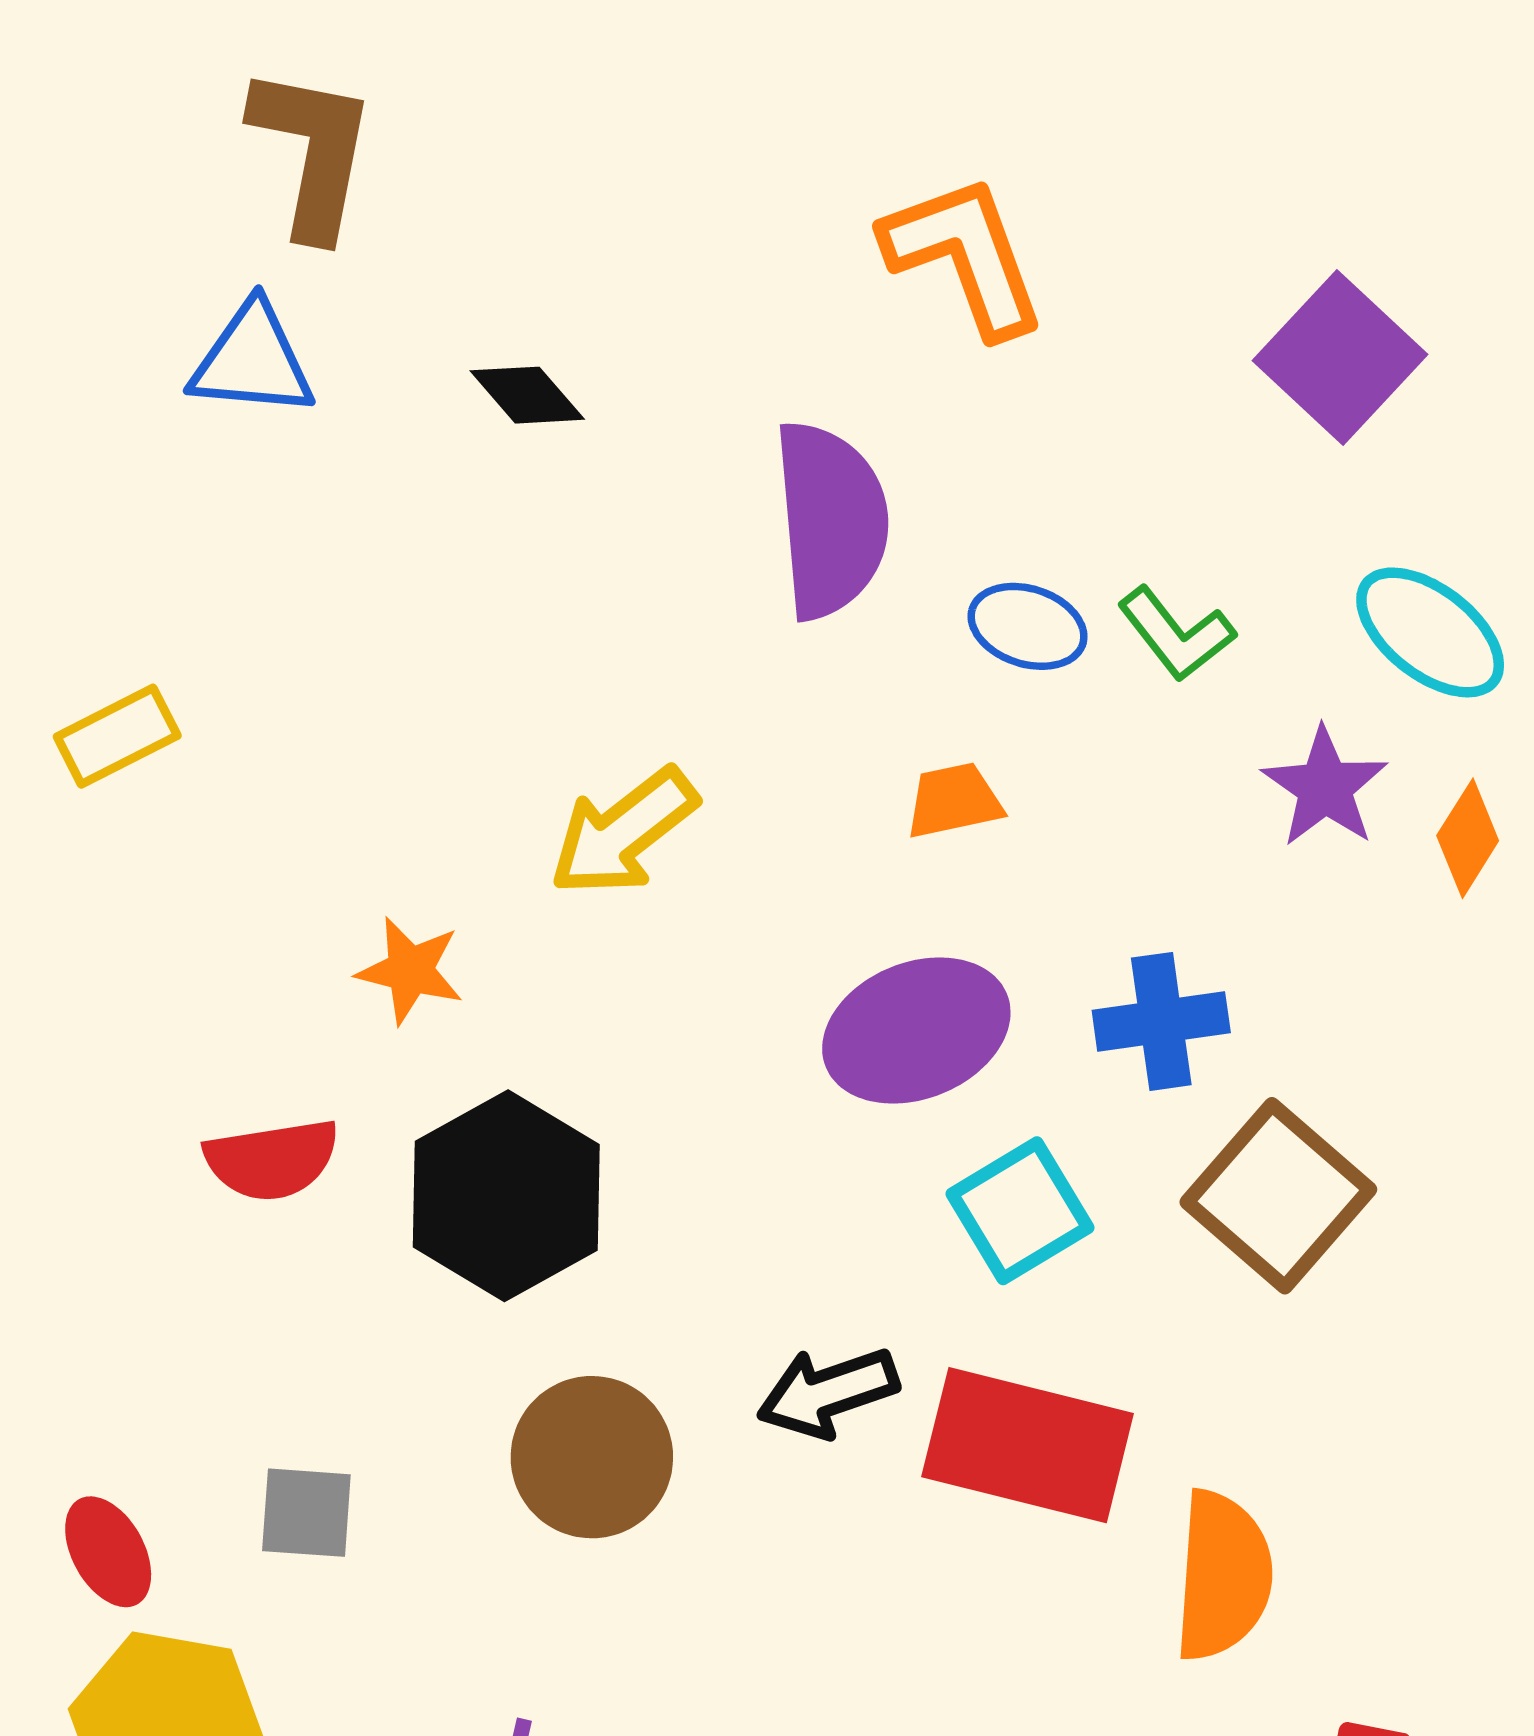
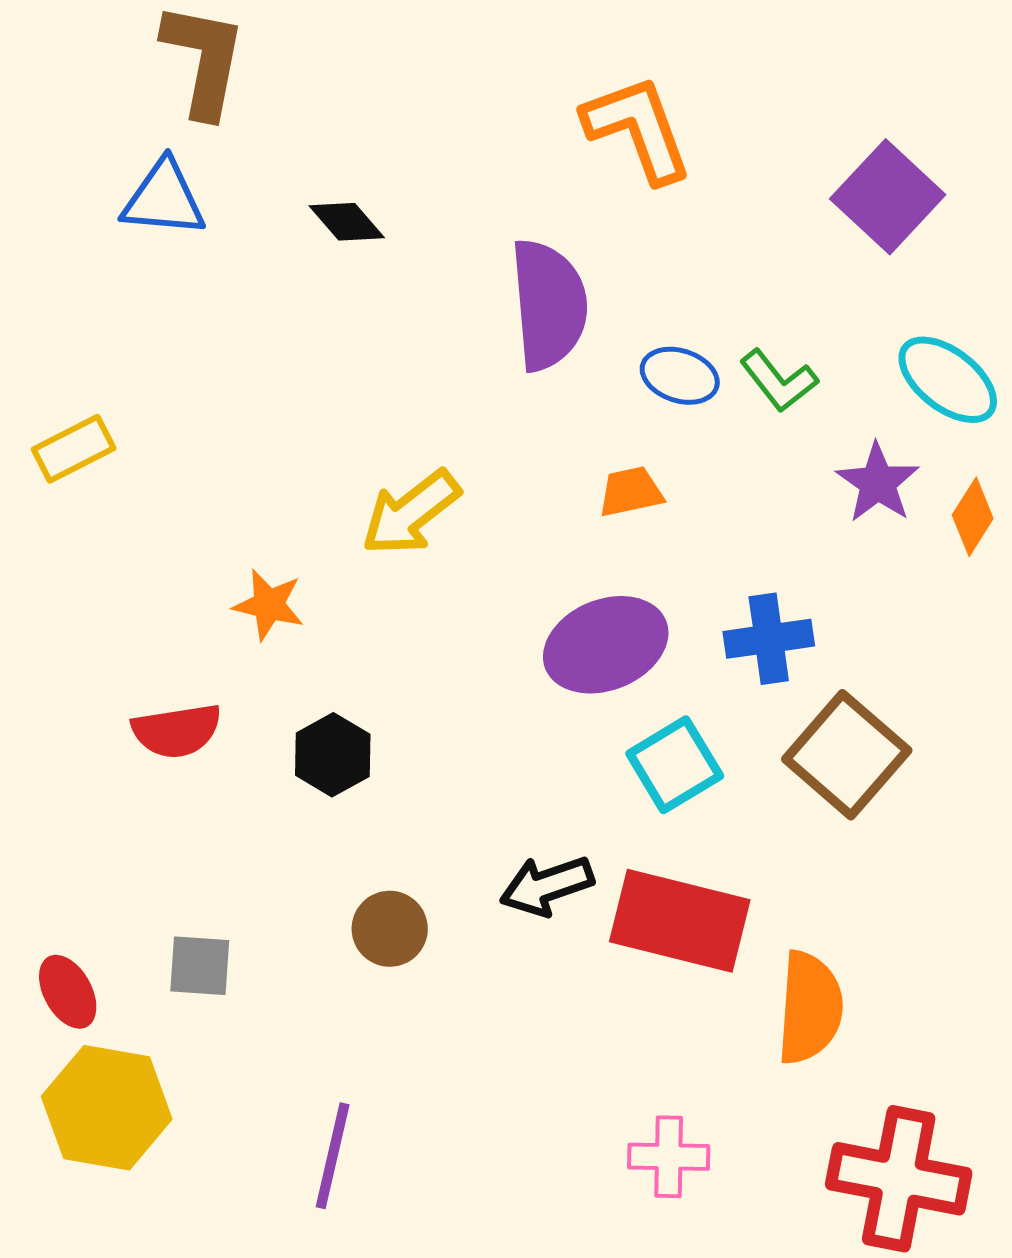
black hexagon: (506, 1196) -> (333, 755), size x0.6
brown circle: (592, 1457) -> (390, 929), size x0.7

